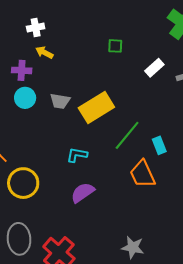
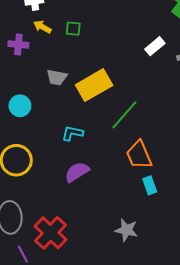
green square: (115, 46) -> (73, 29), moved
cyan circle: (25, 98) -> (20, 106), moved
cyan rectangle: (159, 145) -> (150, 185), moved

